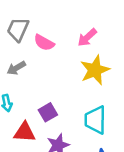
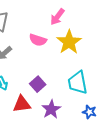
pink semicircle: (44, 43) -> (38, 40), moved

